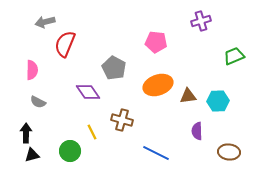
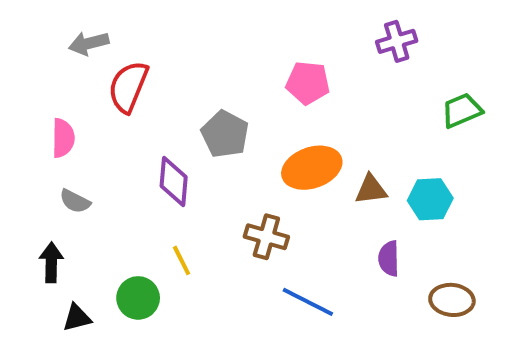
purple diamond: (88, 92) -> (174, 182), turned 40
brown cross: (122, 120) -> (266, 237), moved
black triangle: (32, 155) -> (77, 318), moved

